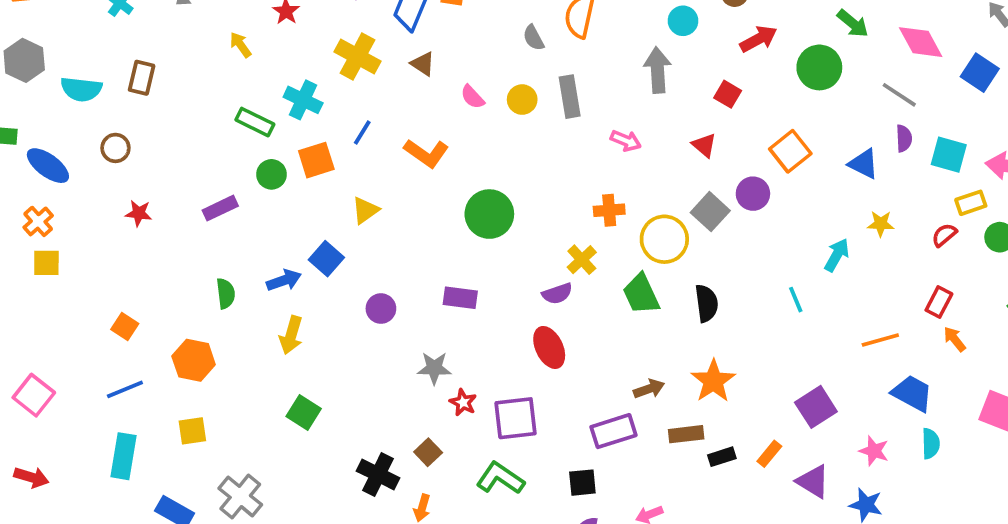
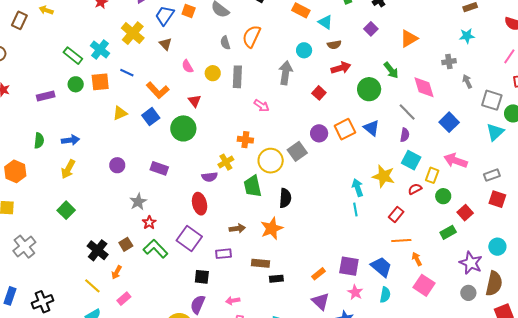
yellow arrow: (240, 45) -> (46, 10), moved, turned -48
blue square: (980, 73) -> (449, 122), moved
blue line: (362, 132) -> (127, 73), turned 72
red triangle: (704, 145) -> (194, 101), moved
cyan square: (949, 155) -> (411, 160), moved
blue triangle: (864, 164) -> (371, 128), moved
purple circle: (753, 194) -> (319, 133), moved
yellow rectangle: (971, 203) -> (432, 175), turned -63
yellow star: (881, 224) -> (383, 176), size x1.6
cyan arrow: (837, 255) -> (358, 188), turned -60
blue square: (326, 259) -> (151, 117), moved
cyan line: (796, 300) -> (355, 209), moved
red rectangle: (939, 302) -> (396, 214), moved
orange arrow: (955, 339) -> (417, 259), moved
orange line: (880, 340) -> (401, 241), moved
gray star: (434, 368) -> (138, 202), turned 30
orange star: (713, 381) -> (272, 228), moved
brown arrow: (649, 389) -> (237, 228), moved
purple square: (816, 407) -> (349, 266), moved, turned 30
purple square: (516, 418) -> (189, 239), moved, turned 30
purple rectangle: (614, 431) -> (223, 254), size x0.7
orange rectangle: (769, 454) -> (319, 274), moved
green L-shape: (500, 478) -> (155, 249), moved

